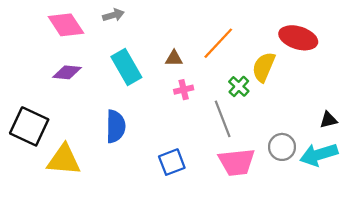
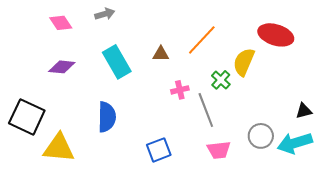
pink diamond: (66, 25) -> (61, 23), size x0.7
pink cross: (184, 90) -> (180, 90), moved
pink trapezoid: (237, 162) -> (219, 150), size x0.7

